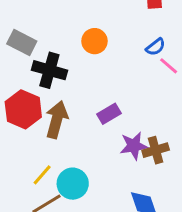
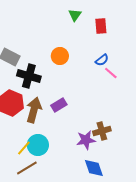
purple rectangle: (109, 114) -> (59, 105), moved
purple star: (134, 146) -> (86, 140), moved
cyan circle: (73, 184) -> (38, 145), moved

